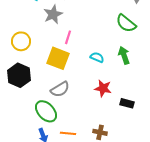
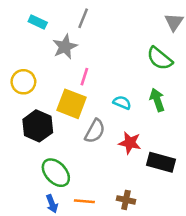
black hexagon: (19, 75) -> (38, 126), moved
gray semicircle: (60, 89) -> (95, 131), moved, turned -30
black rectangle: (127, 103) -> (161, 162), size x1.5

